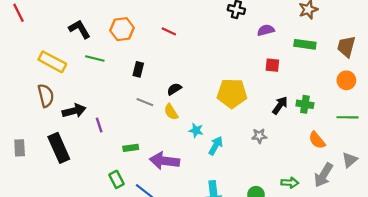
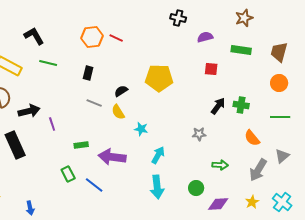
orange hexagon: (122, 29) -> (92, 37), moved
yellow pentagon: (232, 93) -> (159, 78), moved
cyan arrow: (216, 146) -> (158, 155), moved
green arrow: (290, 183) -> (220, 165), moved

